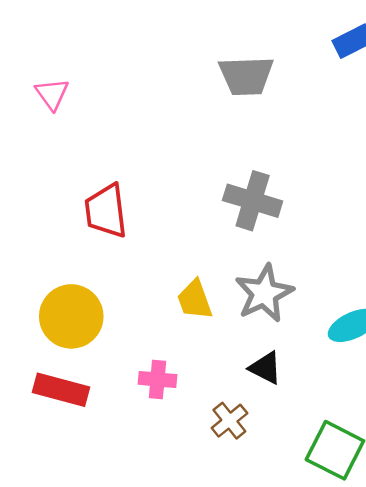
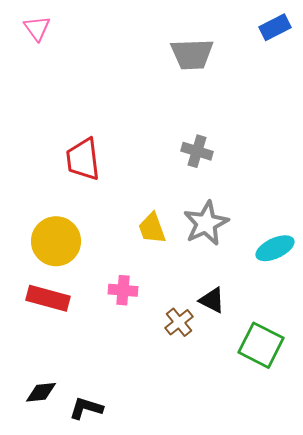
pink triangle: (52, 94) -> (37, 28), moved
gray cross: (253, 201) -> (197, 151), size x0.7
black triangle: (265, 368) -> (212, 300), moved

